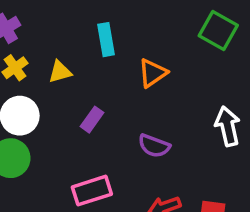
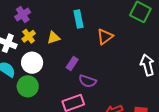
purple semicircle: (154, 146) -> (87, 81), moved

